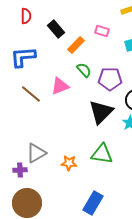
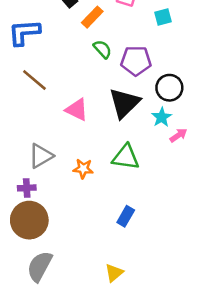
pink triangle: (60, 86) -> (77, 110), moved, turned 48
purple cross: (20, 170) -> (27, 188), moved
blue rectangle: (93, 203) -> (126, 216), moved, size x0.7

